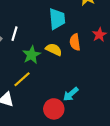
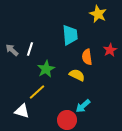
yellow semicircle: (54, 50) -> (77, 75), moved

